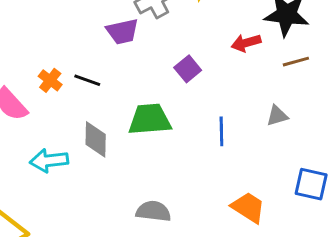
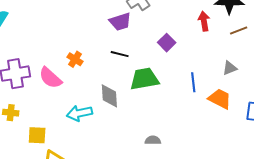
red arrow: (246, 43) -> (204, 21), turned 102
black line: (87, 80) -> (120, 54), moved
orange trapezoid: (248, 207) -> (220, 99), moved
gray semicircle: (153, 211) -> (153, 140), size x0.7

